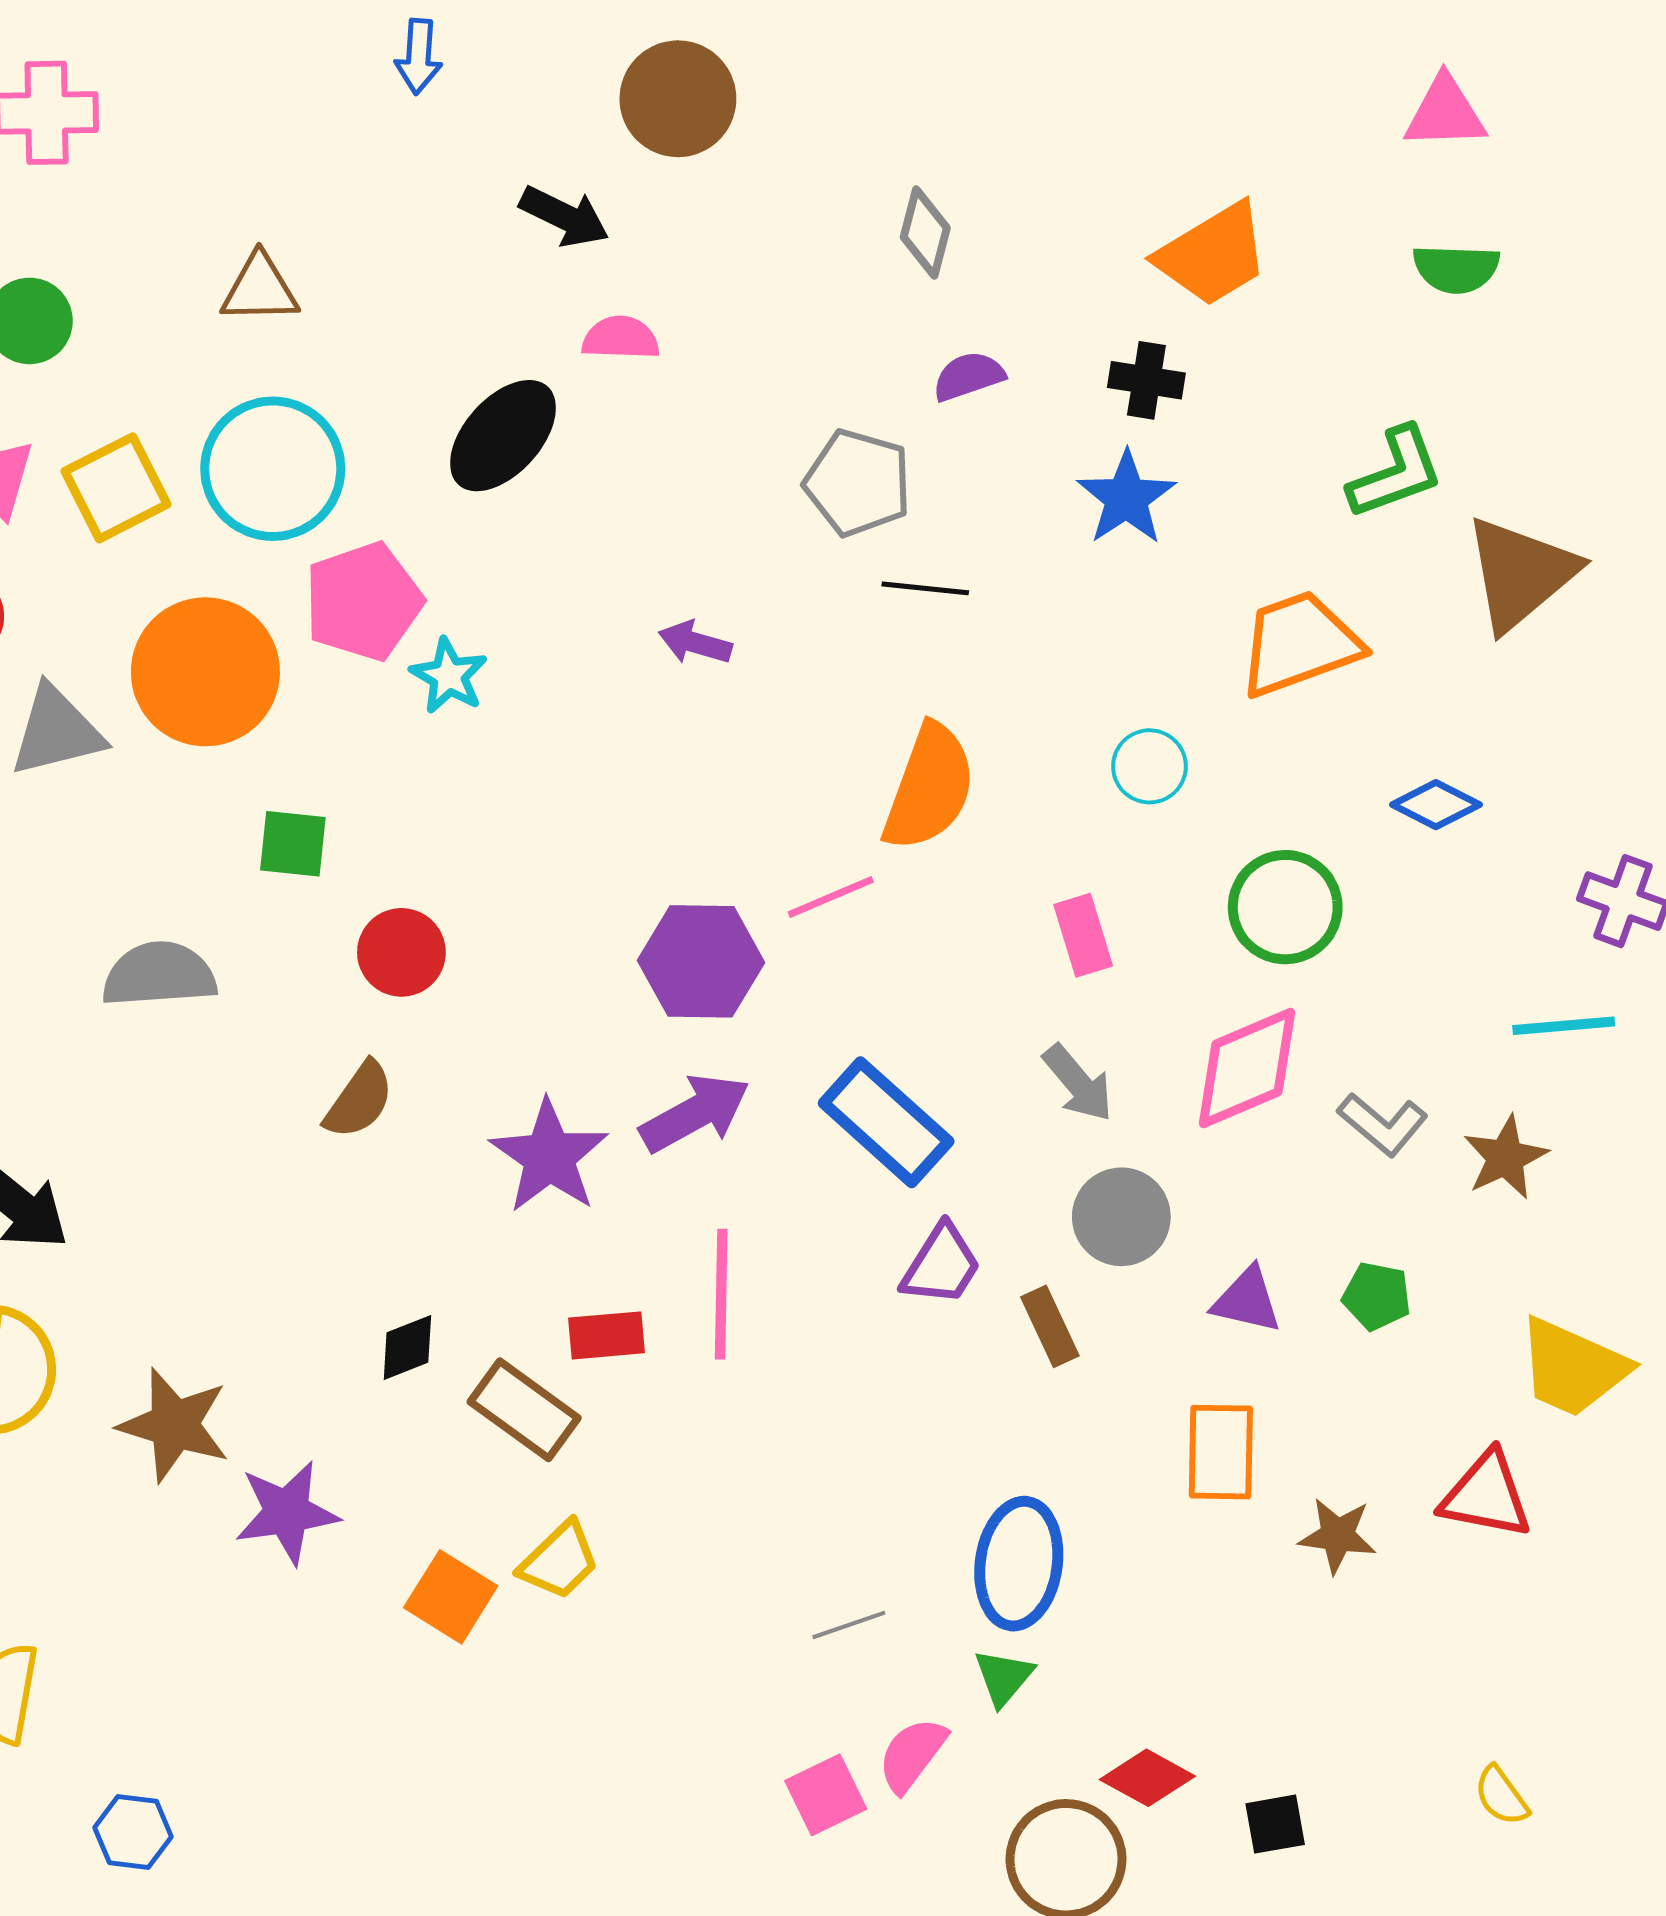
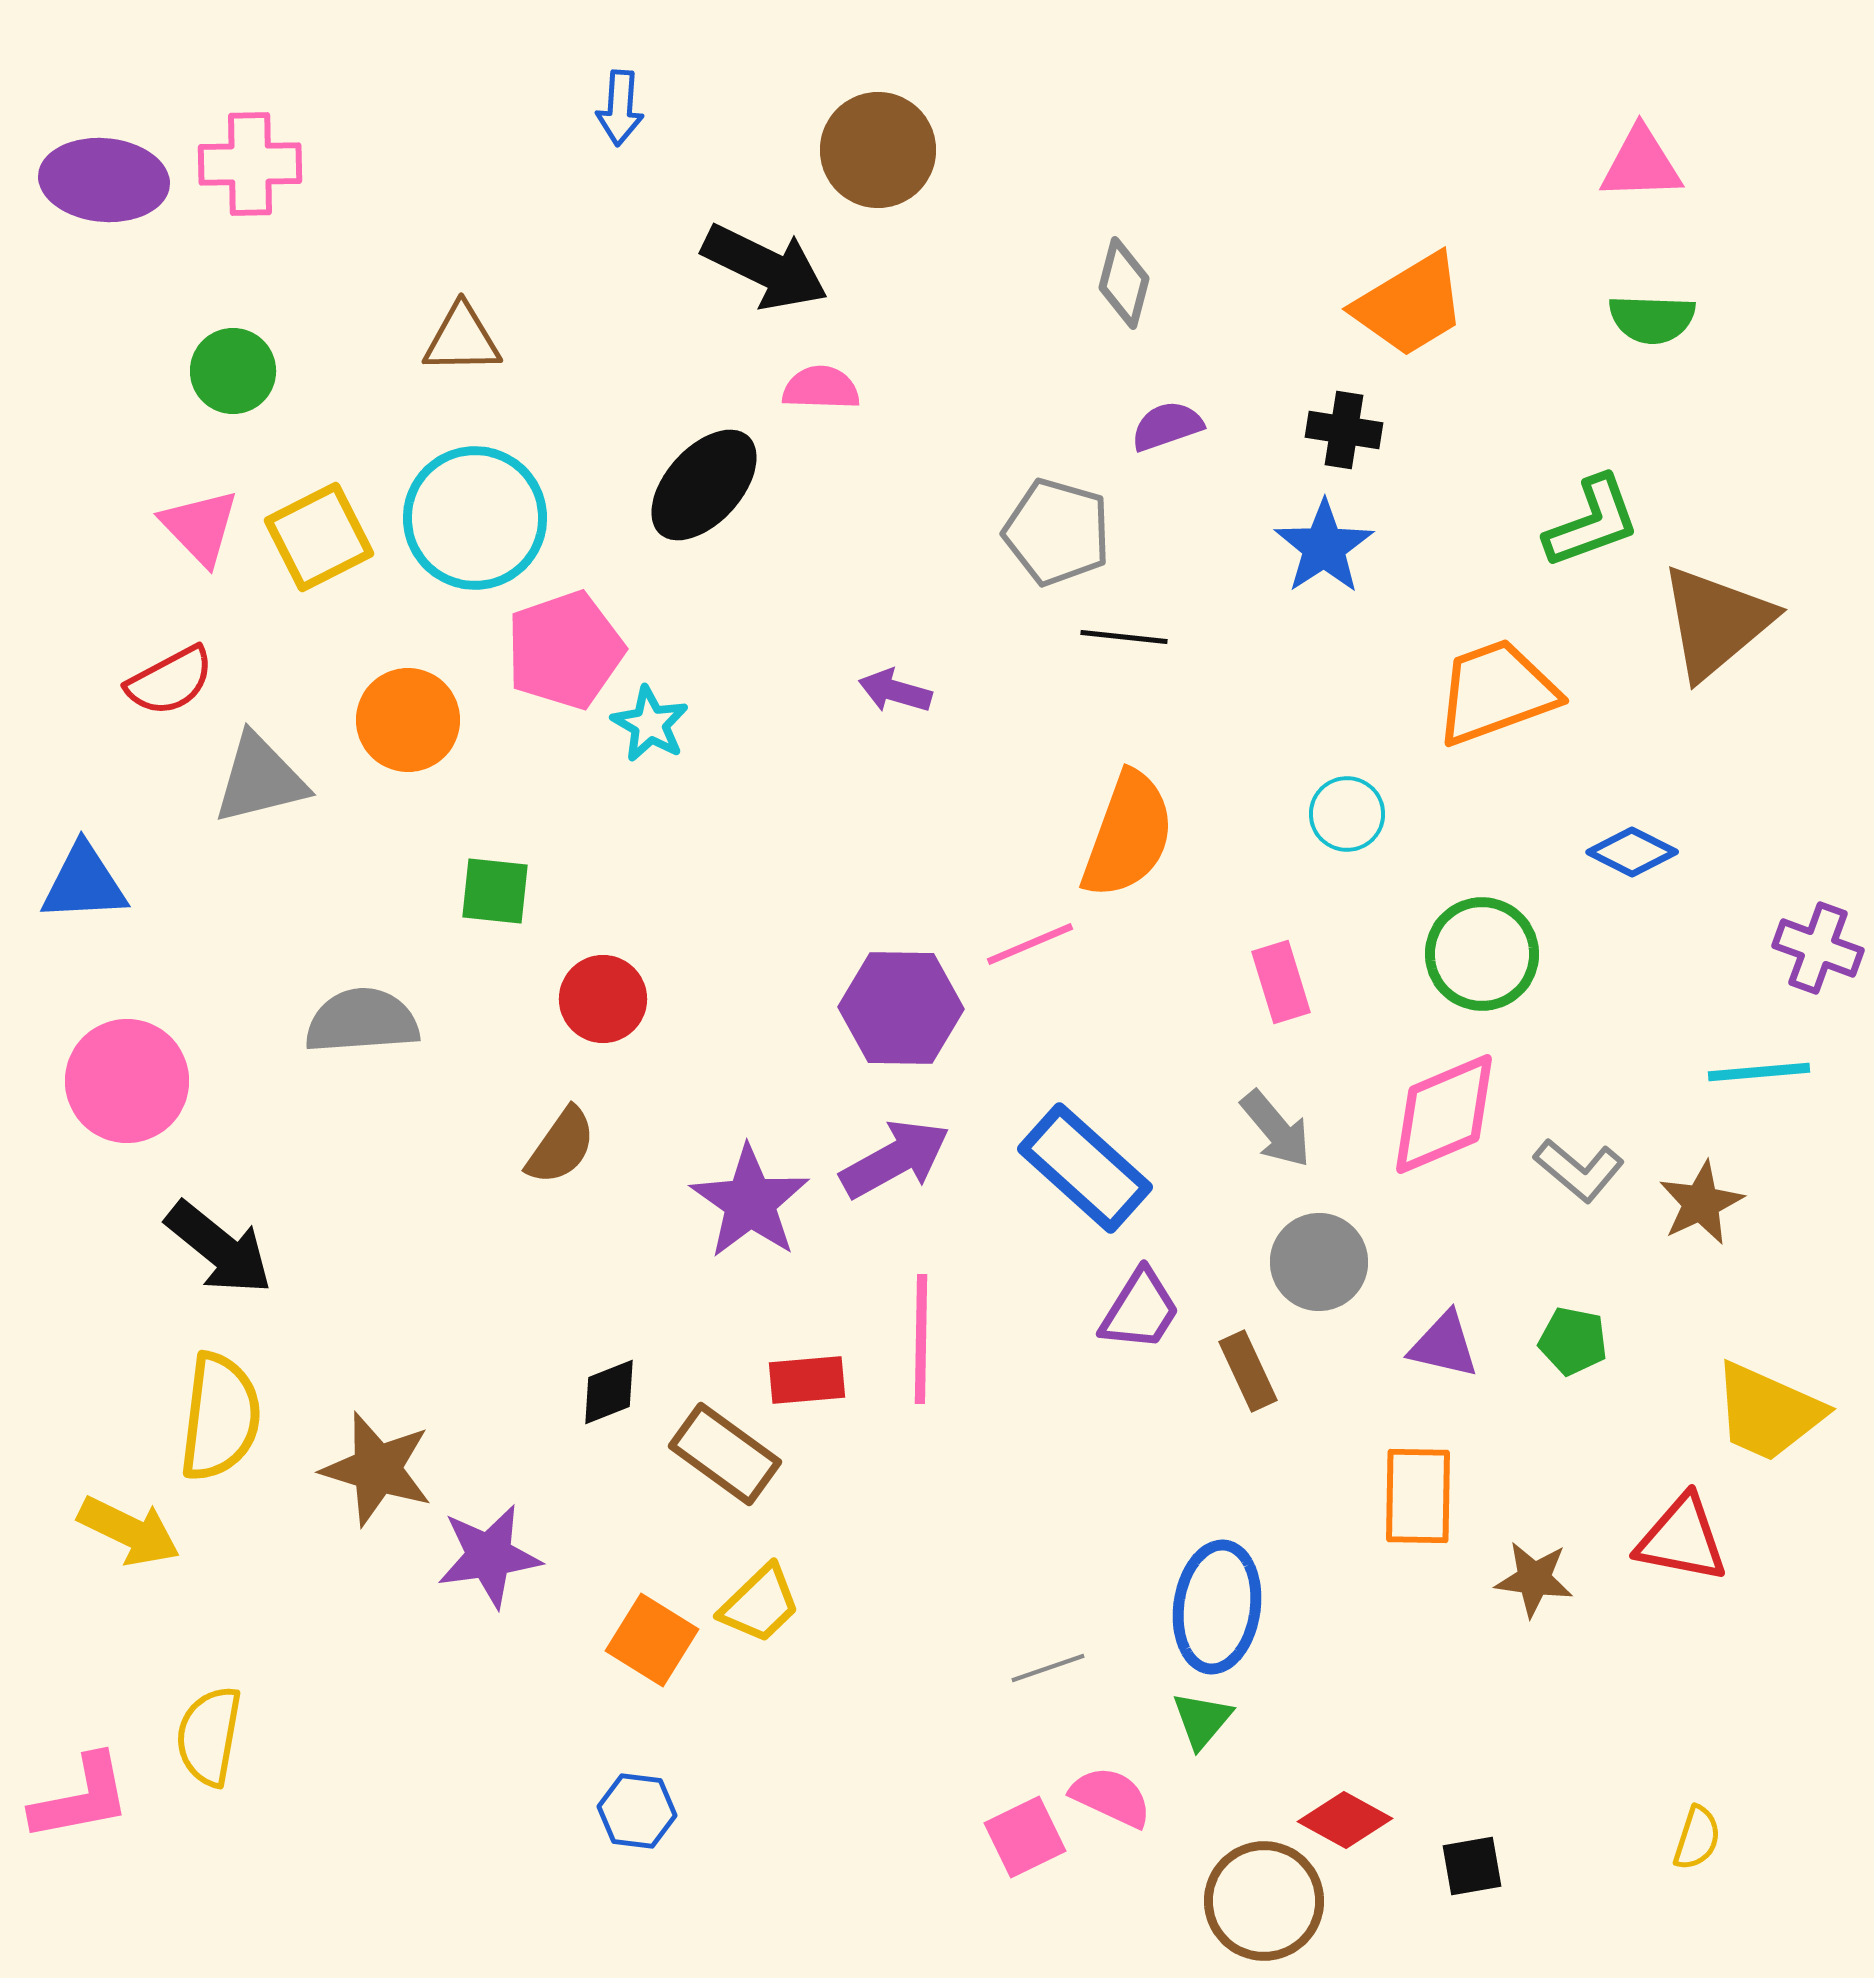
black arrow: (564, 216) -> (765, 267), size x1.4
orange circle: (205, 672) -> (408, 720), size x0.7
pink semicircle: (912, 1755) -> (1111, 1797), turned 78
yellow semicircle: (1501, 1796) -> (1697, 1838), turned -126
blue hexagon: (133, 1832) -> (637, 1811), moved

